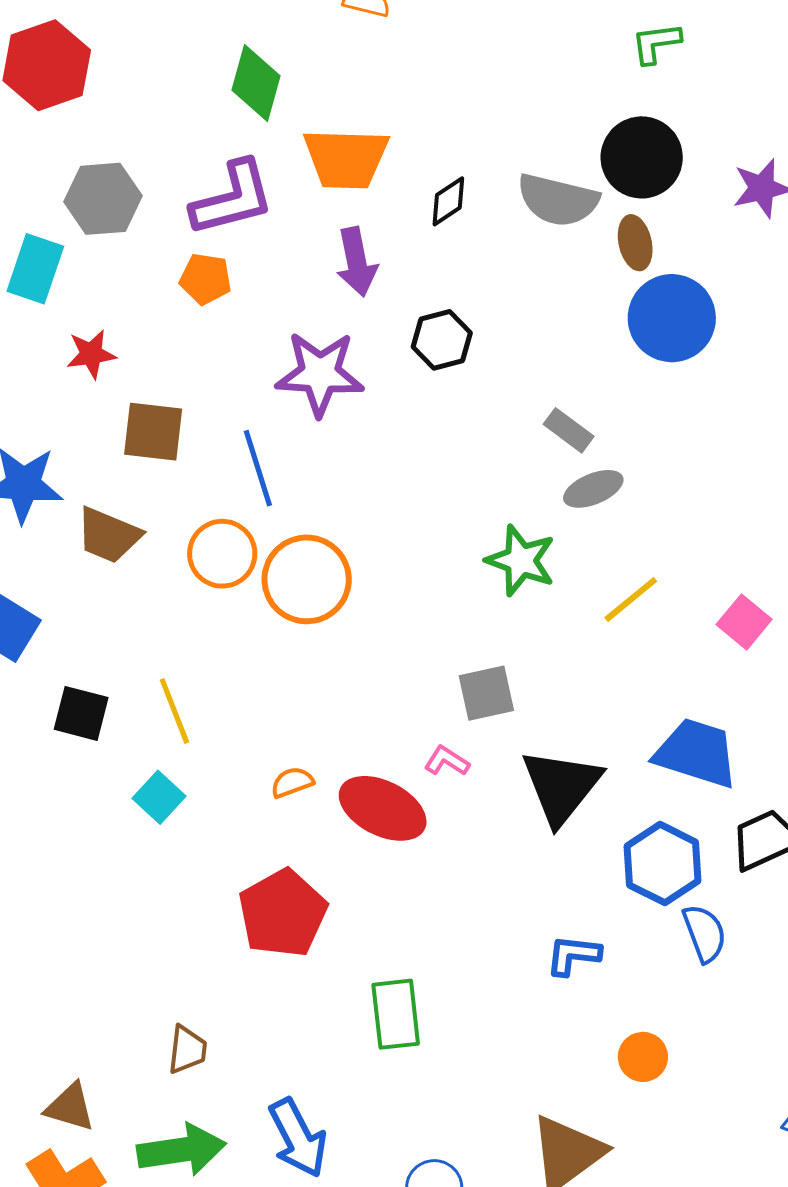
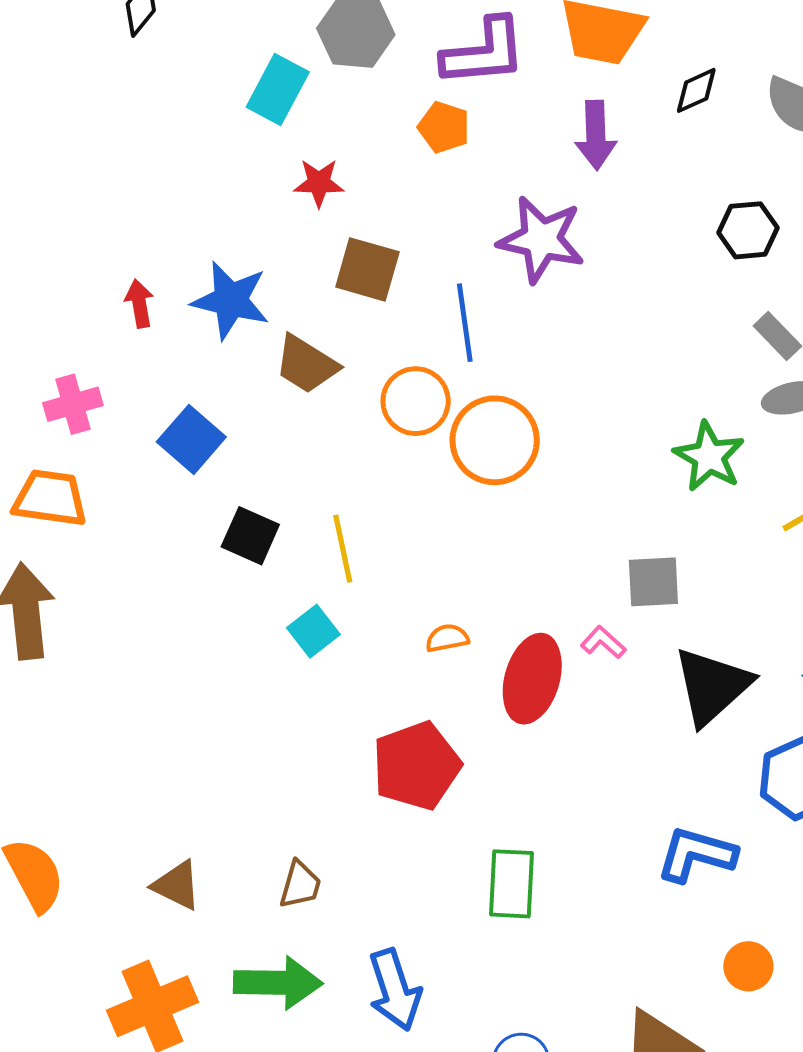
black hexagon: (442, 340) -> (748, 230), moved
red ellipse: (383, 808) -> (532, 679), turned 70
blue L-shape: (573, 955) -> (696, 854), size x1.4
brown triangle: (70, 1107) -> (177, 885), moved

